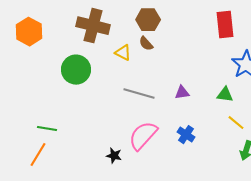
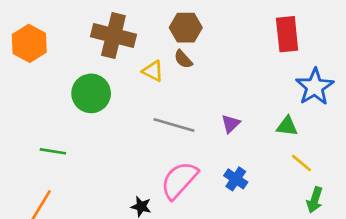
purple triangle: (182, 93) -> (231, 124), turned -35
green line: (47, 129) -> (53, 151), moved

